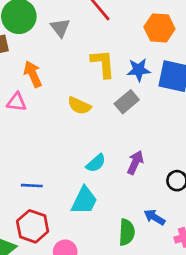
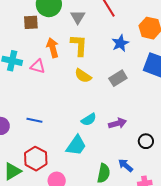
yellow L-shape: (103, 64) -> (79, 45), moved
blue star: (139, 70) -> (120, 43), moved, turned -30
purple arrow: (135, 162) -> (118, 123), turned 42
blue line: (32, 186) -> (34, 120), moved

